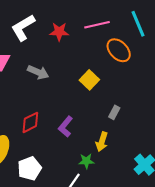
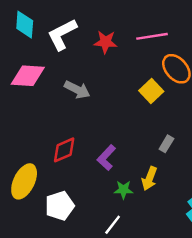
yellow square: (89, 80) -> (151, 91), moved
green star: (86, 161) -> (123, 190), moved

